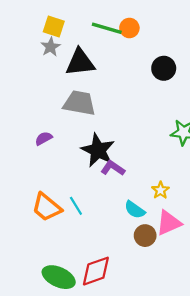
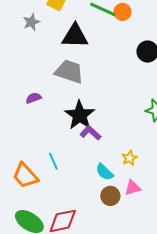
gray star: (51, 47) -> (31, 22), moved
orange trapezoid: (47, 207) -> (25, 176), moved
pink triangle: (169, 223) -> (133, 188), size x0.7

